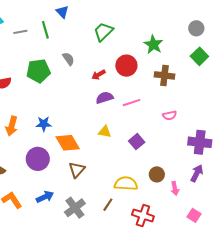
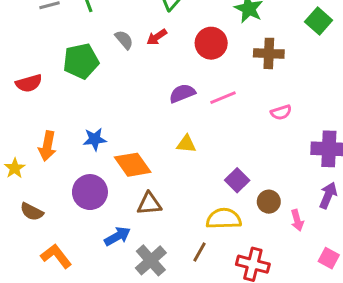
red arrow: (98, 75) -> (157, 37), moved
purple square: (137, 142) -> (237, 180), moved
brown triangle: (77, 170) -> (149, 204), turned 48
blue arrow: (45, 197) -> (117, 236), moved

